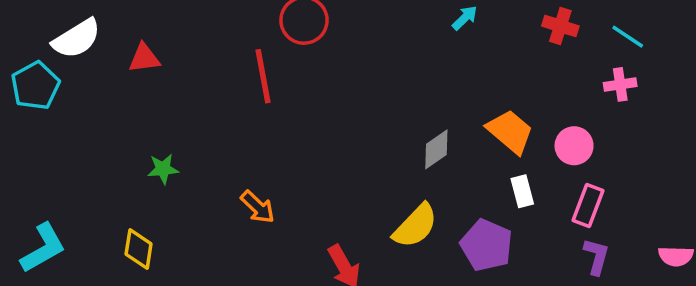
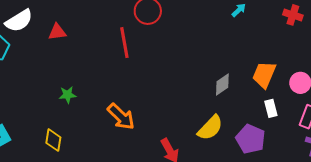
orange trapezoid: (510, 132) -> (264, 75), turned -108
orange arrow: (258, 207) -> (121, 117), size x1.4

